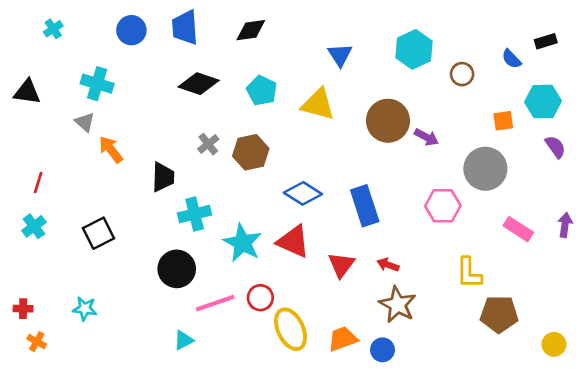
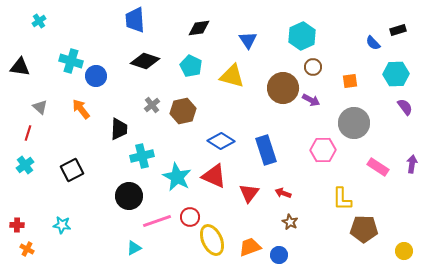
blue circle: (131, 30) -> (96, 76), moved
black diamond: (251, 30) -> (199, 28), moved
brown circle: (462, 74) -> (313, 67), moved
orange square: (503, 121) -> (350, 81), moved
gray triangle: (85, 122) -> (40, 107), moved
brown star: (398, 305) -> (290, 222), size x0.6

